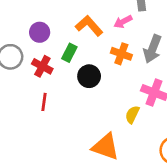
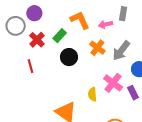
purple circle: (40, 32) -> (34, 13), moved
red line: (44, 102) -> (31, 66), turned -40
yellow semicircle: (132, 115) -> (92, 94), turned -48

